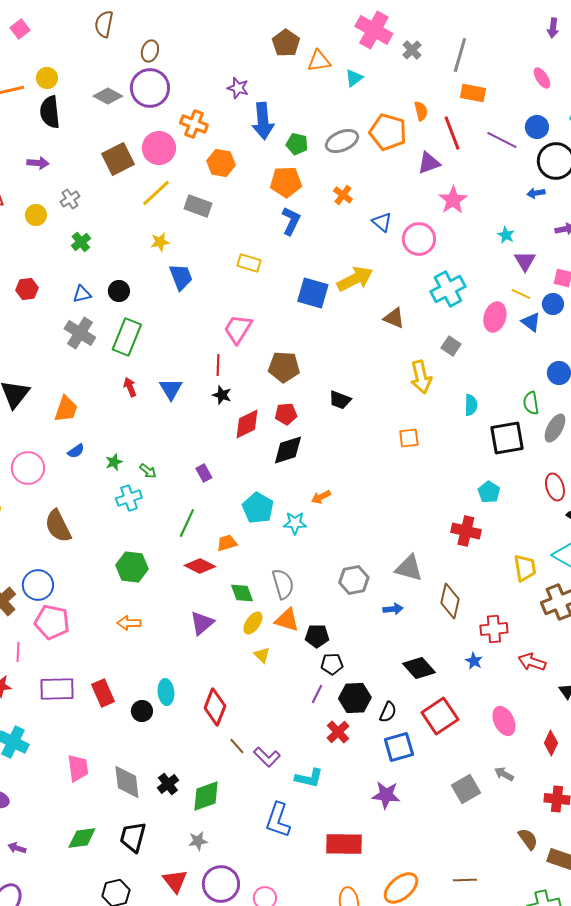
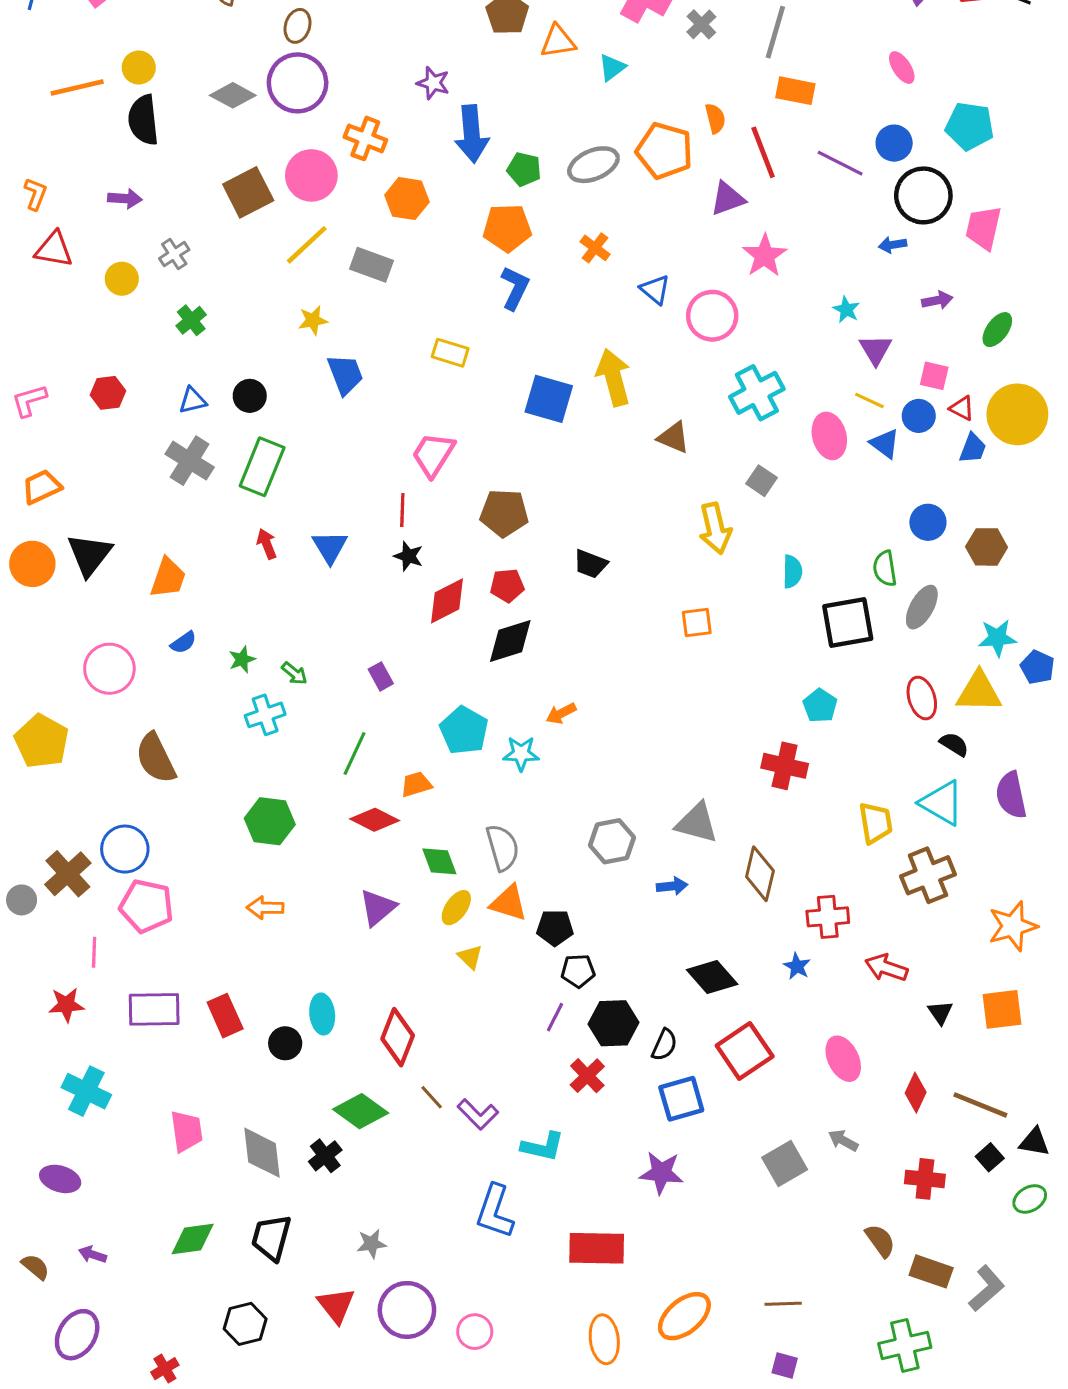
yellow arrow: (355, 279) -> (614, 377), turned -78
pink ellipse: (495, 317) -> (829, 436), turned -32
green diamond: (206, 796) -> (361, 1111), moved, turned 56

